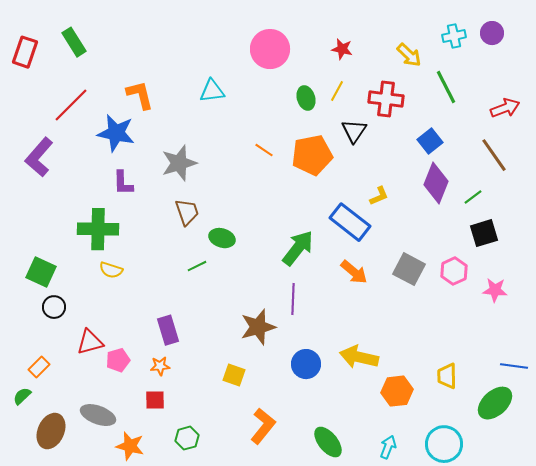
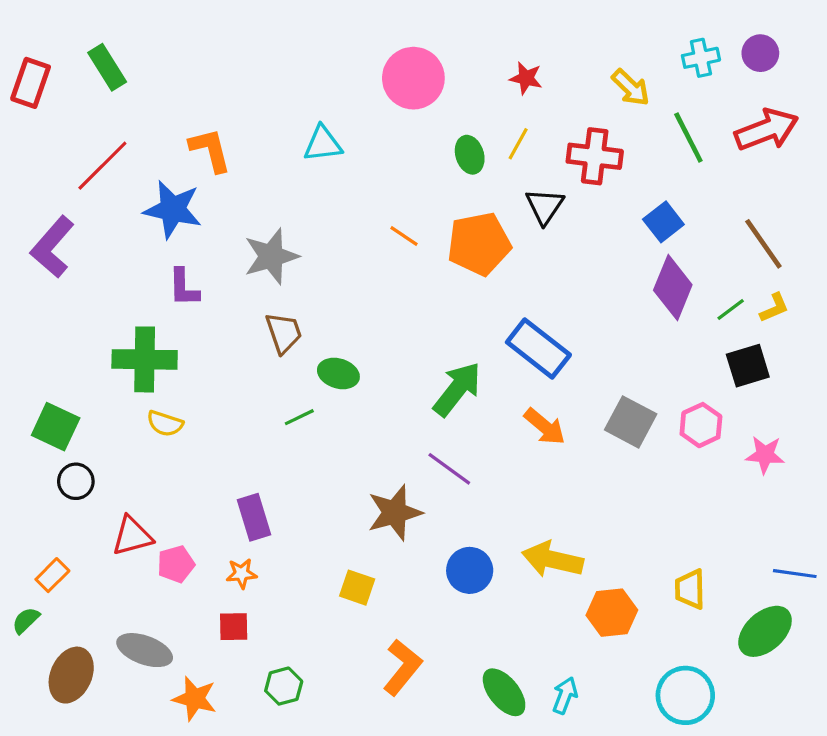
red arrow: (505, 108) -> (767, 130), moved, size x1.4
yellow L-shape: (379, 196) -> (774, 308), moved
purple line: (293, 299) -> (449, 469), turned -56
cyan arrow: (388, 447) -> (565, 695), moved

